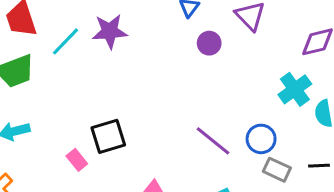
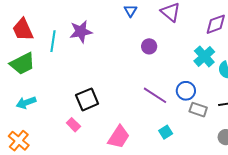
cyan line: (66, 41) -> (53, 41), turned -30
purple circle: (209, 43) -> (149, 46), moved
pink rectangle: (77, 160) -> (73, 125), moved

